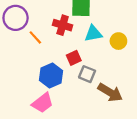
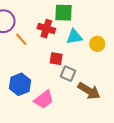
red square: (74, 58) -> (56, 59), turned 32
blue hexagon: (51, 76) -> (20, 84), moved
pink trapezoid: (42, 103) -> (44, 100), moved

